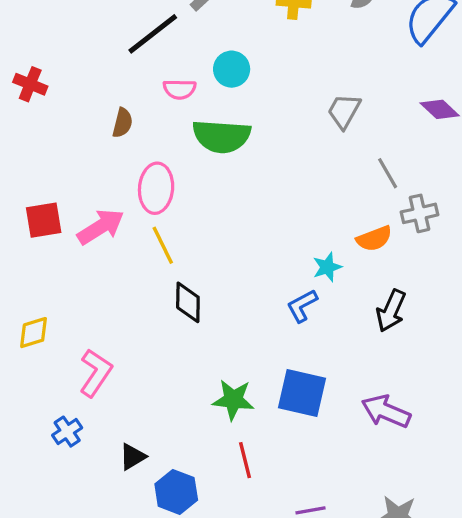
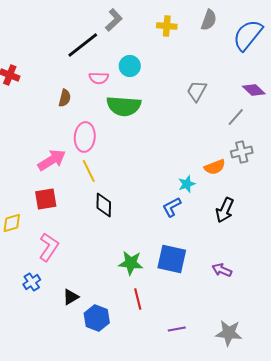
gray line: (388, 173) -> (236, 117), moved, turned 72
red square: (44, 220) -> (46, 199), moved
purple arrow: (386, 411) -> (222, 270), size x0.7

